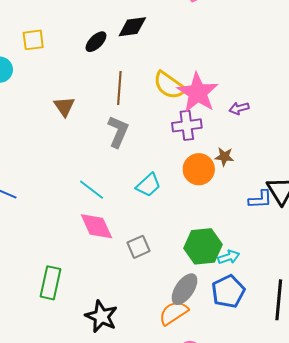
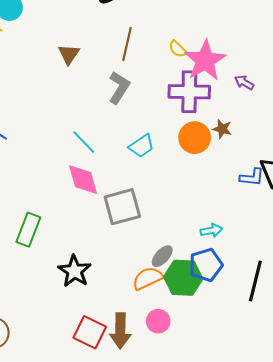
yellow semicircle: (169, 85) -> (178, 49), size x0.6
purple arrow: (239, 108) -> (244, 82), turned 36
purple cross: (187, 125) -> (189, 92), size x1.4
green hexagon: (203, 246) -> (183, 278), moved
gray square: (139, 247) -> (122, 207), size x1.6
gray ellipse: (185, 289) -> (162, 256), size x0.7

